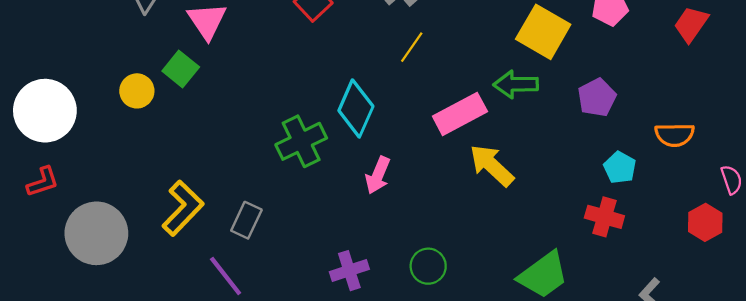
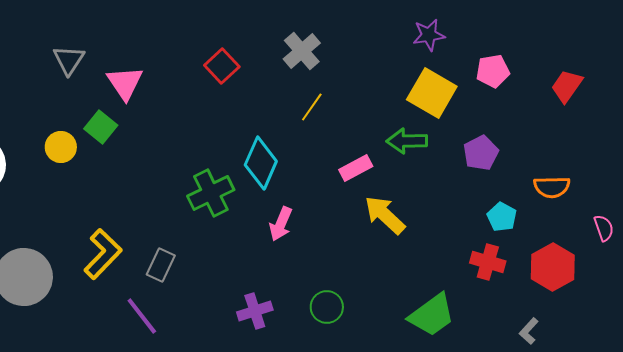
pink rectangle: (460, 114) -> (356, 168), size x0.7
red hexagon: (705, 222) -> (553, 267), moved, size x1.4

